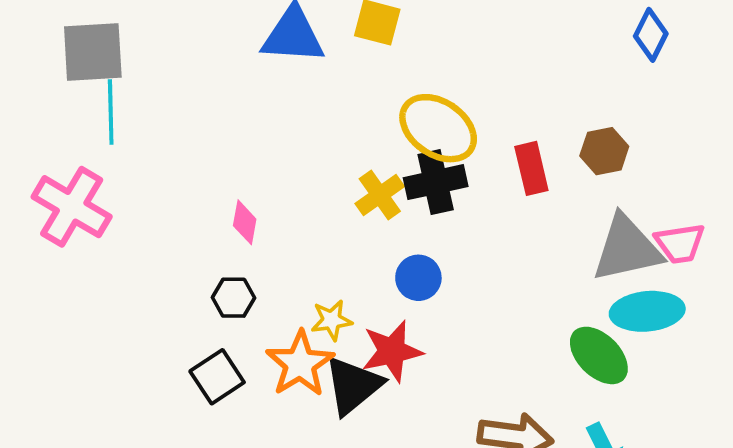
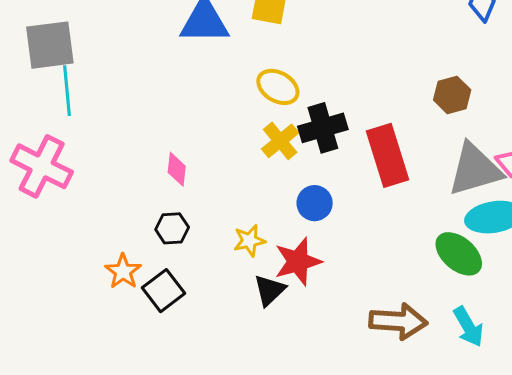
yellow ellipse: (438, 128) -> (278, 87), moved, size x0.7
red rectangle: (531, 168) -> (387, 155), moved, size x1.5
orange star: (300, 364) -> (123, 271), moved, size x0.7
black triangle: (353, 385) -> (270, 290), size x0.7

